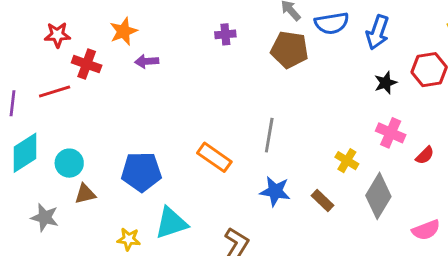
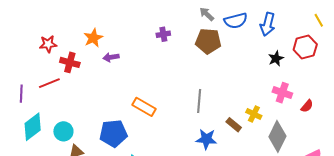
orange rectangle: (214, 157) -> (144, 107), moved
brown rectangle: (322, 200) -> (234, 125), moved

